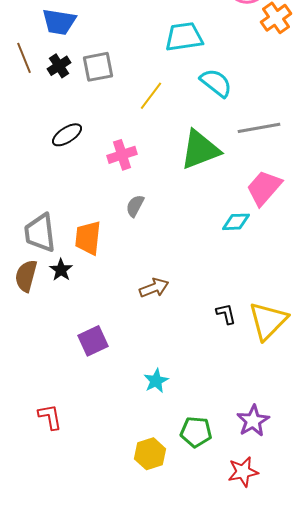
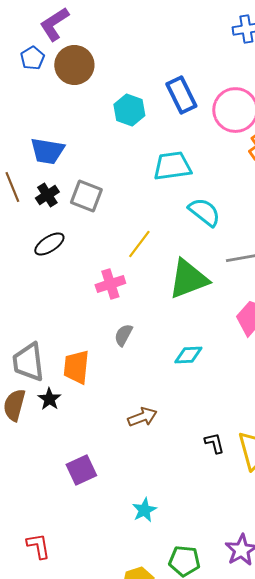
gray square: (98, 67) -> (86, 196), turned 32
yellow line: (151, 96) -> (139, 244), moved
black ellipse: (67, 135) -> (49, 244), moved
cyan diamond: (236, 222) -> (188, 355), moved

